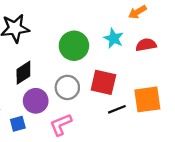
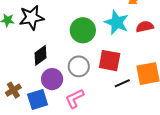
cyan star: (114, 38) -> (117, 22), size x1.4
blue square: (18, 124) -> (38, 99), size x1.5

